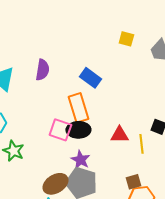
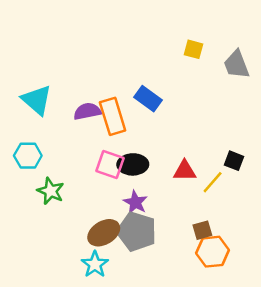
purple semicircle: (42, 70) -> (87, 111), moved, turned -110
orange rectangle: (78, 108) -> (113, 116), moved
yellow line: (141, 144) -> (213, 182), turned 48

